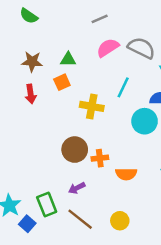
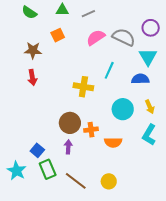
green triangle: (68, 59) -> (62, 10), moved
orange square: (62, 82) -> (58, 35), moved
cyan circle: (145, 121) -> (123, 109), moved
purple arrow: (77, 188) -> (68, 147), moved, turned 120
blue square: (27, 224) -> (37, 150), moved

